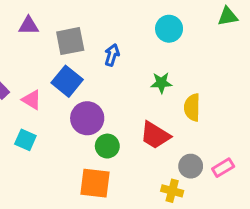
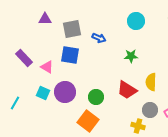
blue arrow: (112, 55) -> (99, 38), turned 96
blue square: (67, 81) -> (70, 55), turned -30
yellow semicircle: (192, 107) -> (151, 82), moved
purple circle: (87, 118) -> (65, 92), moved
orange square: (95, 183) -> (88, 121), turned 30

